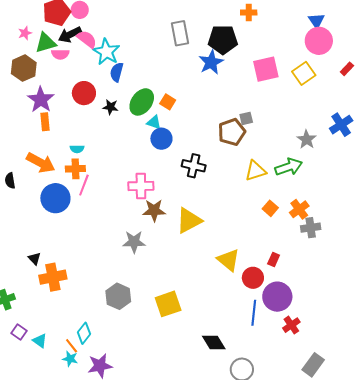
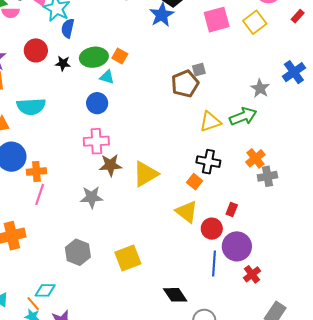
green ellipse: (142, 102) -> (94, 57), turned 48
blue circle: (161, 139) -> (97, 103), moved
cyan semicircle: (77, 149) -> (31, 107), size x2.0
black cross: (194, 166) -> (208, 162), moved
orange cross: (75, 169) -> (36, 171), moved
pink line: (84, 185) -> (40, 194), moved
orange square: (270, 208) -> (195, 182), moved
cyan diamond: (84, 333) -> (45, 290), turned 55

